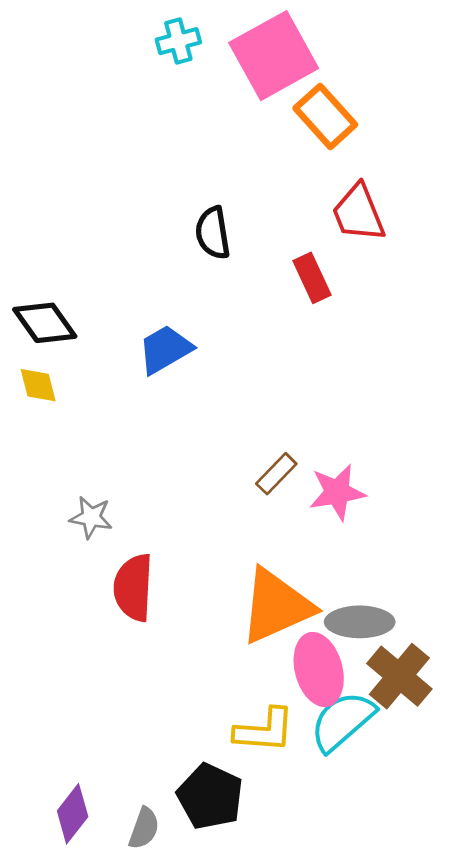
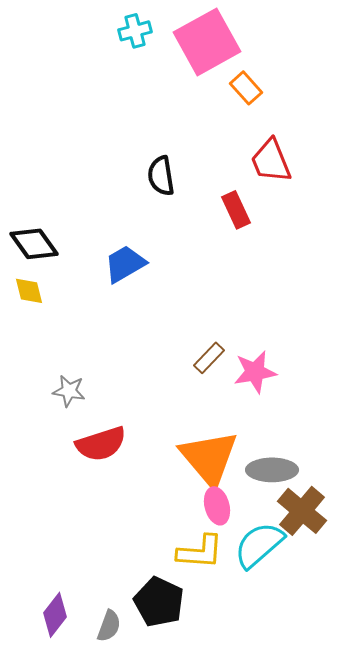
orange rectangle: (325, 116) -> (246, 88), size x0.7
red semicircle: (133, 588) -> (101, 444), turned -111
orange triangle: (276, 606) -> (209, 458), turned -46
pink ellipse: (319, 670) -> (217, 506), moved, size x0.7

